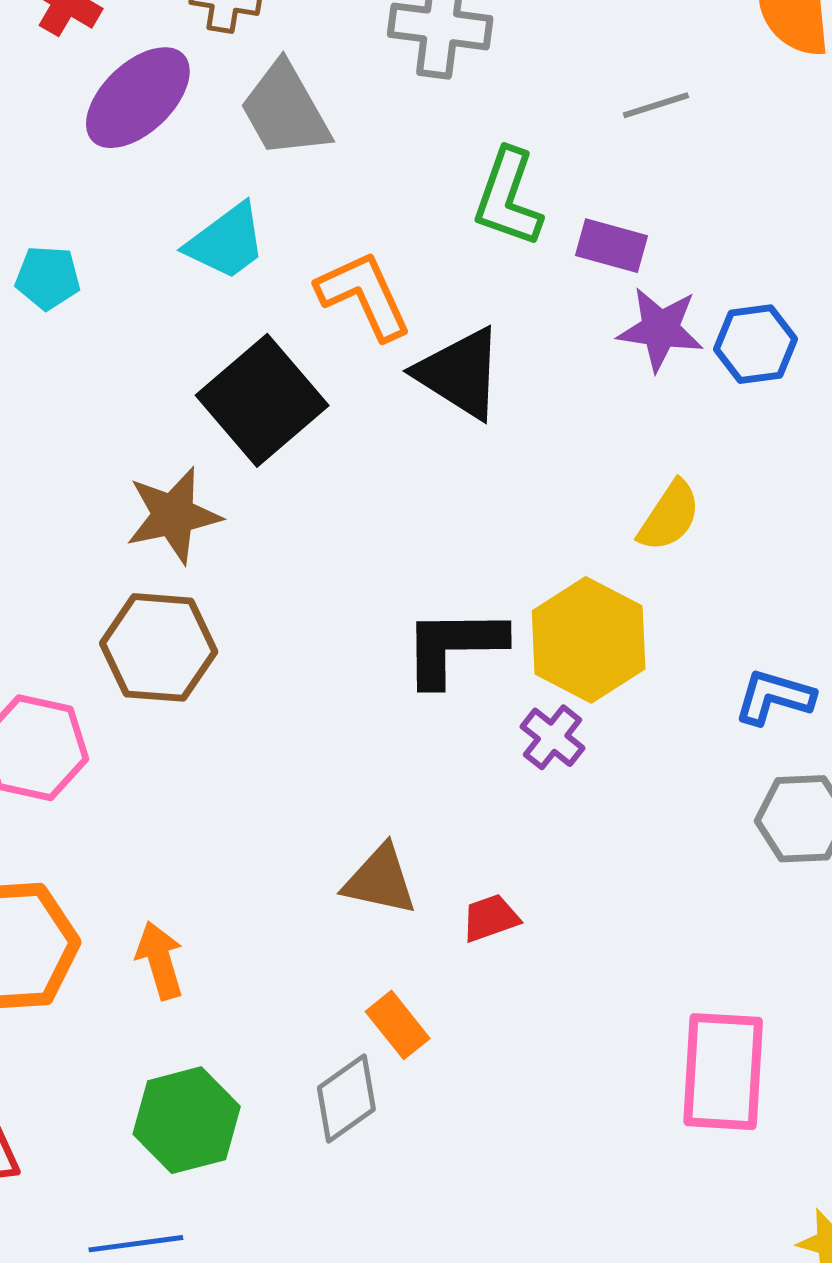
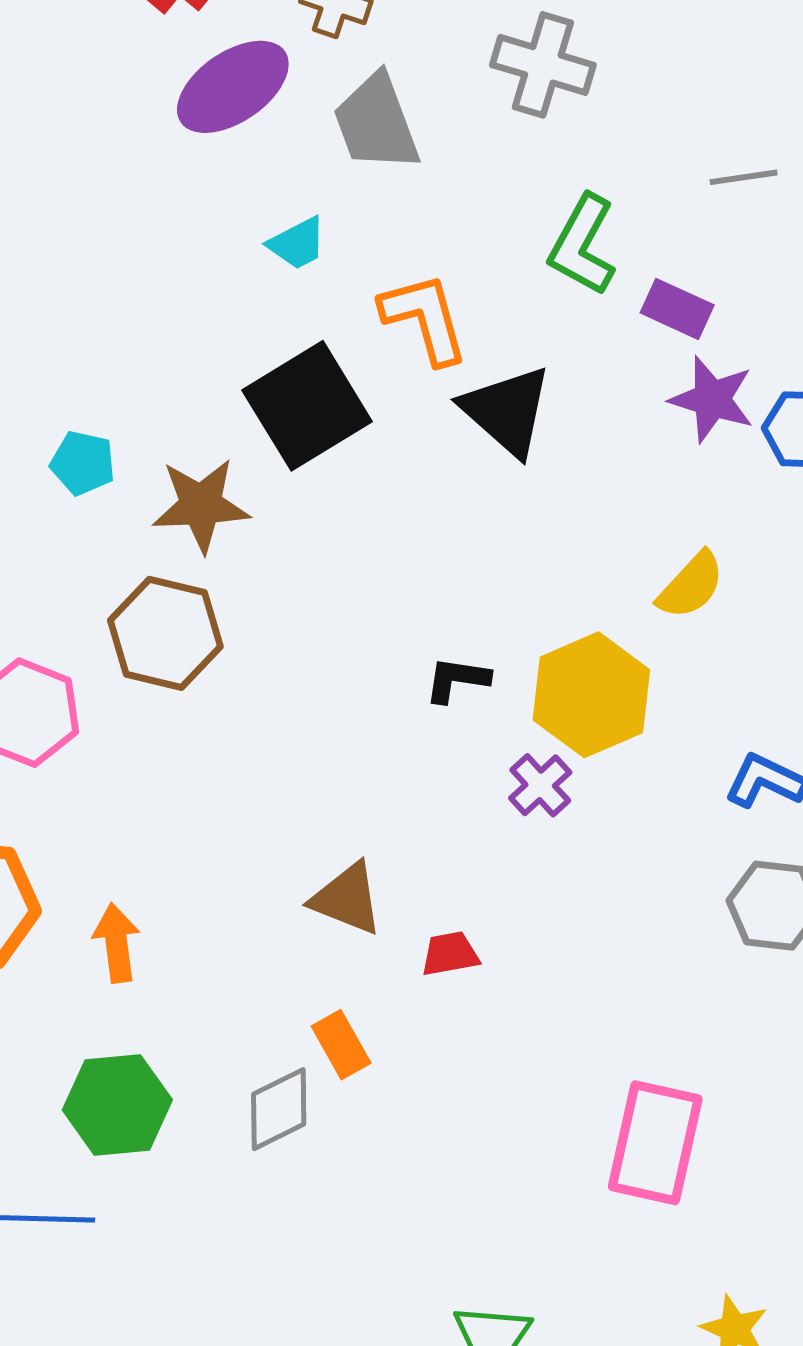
cyan trapezoid: (226, 242) -> (297, 243), size x0.7
cyan pentagon: (48, 278) -> (83, 463), moved
black L-shape: (454, 646) -> (457, 680), size x0.6

